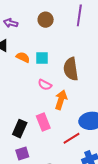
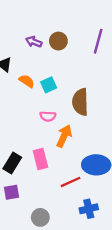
purple arrow: (11, 23) -> (34, 42), moved
cyan square: (42, 58) -> (49, 85), turned -32
pink semicircle: (45, 85) -> (48, 116), turned -32

